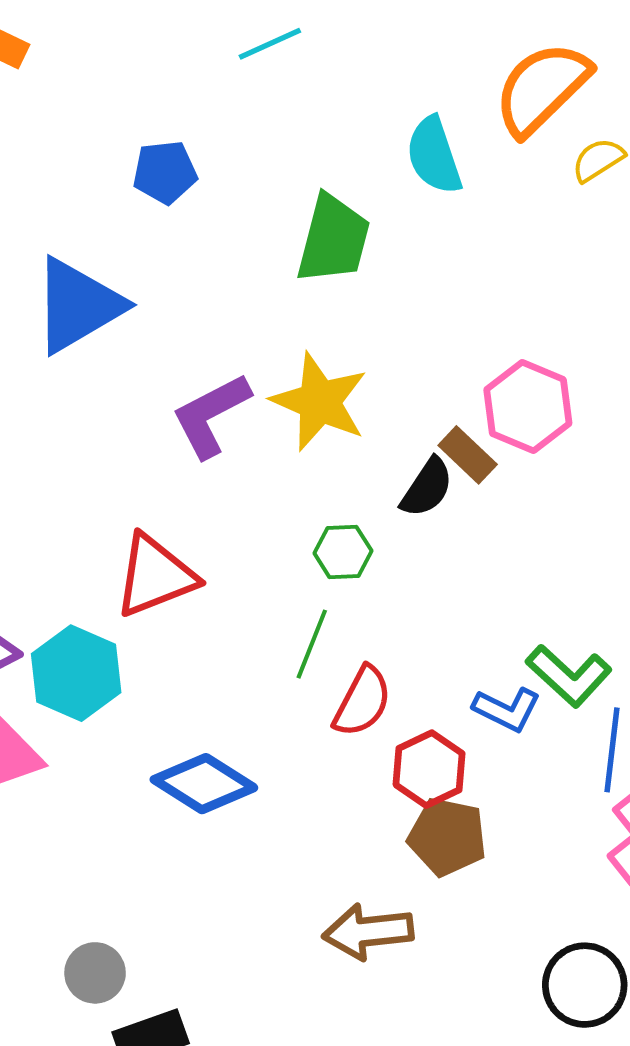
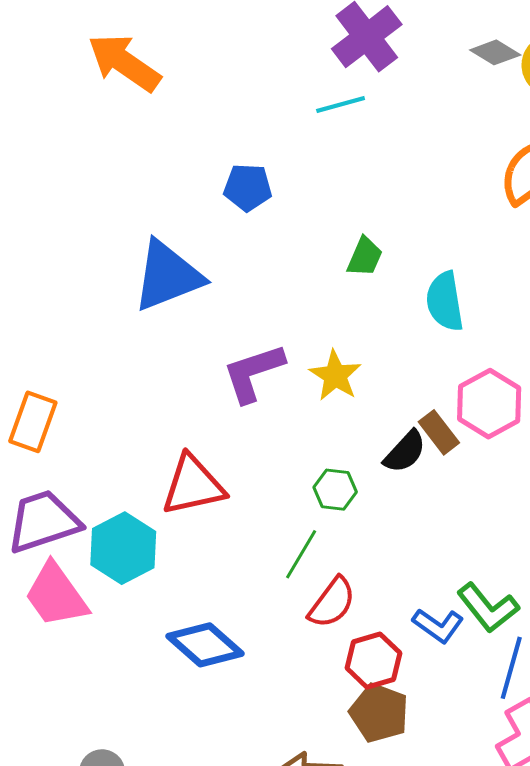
cyan semicircle: (434, 155) -> (445, 301), moved
green trapezoid: (333, 239) -> (365, 257), size x0.6
yellow star: (319, 402) -> (335, 376), size x0.7

